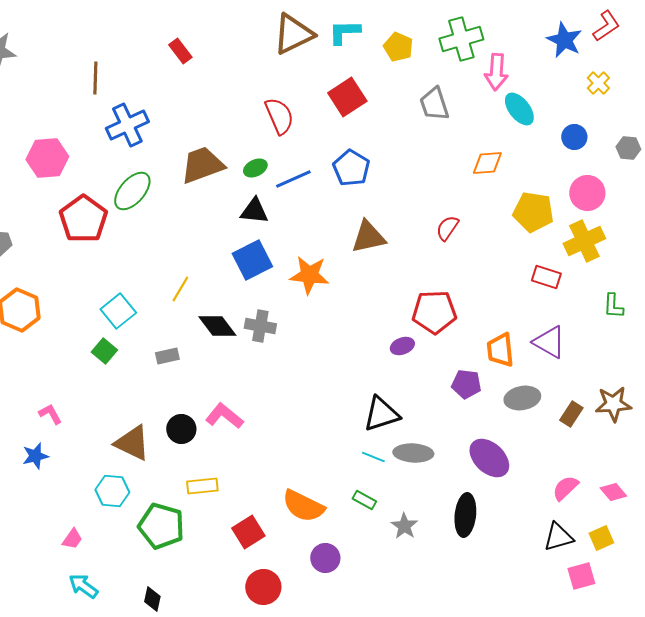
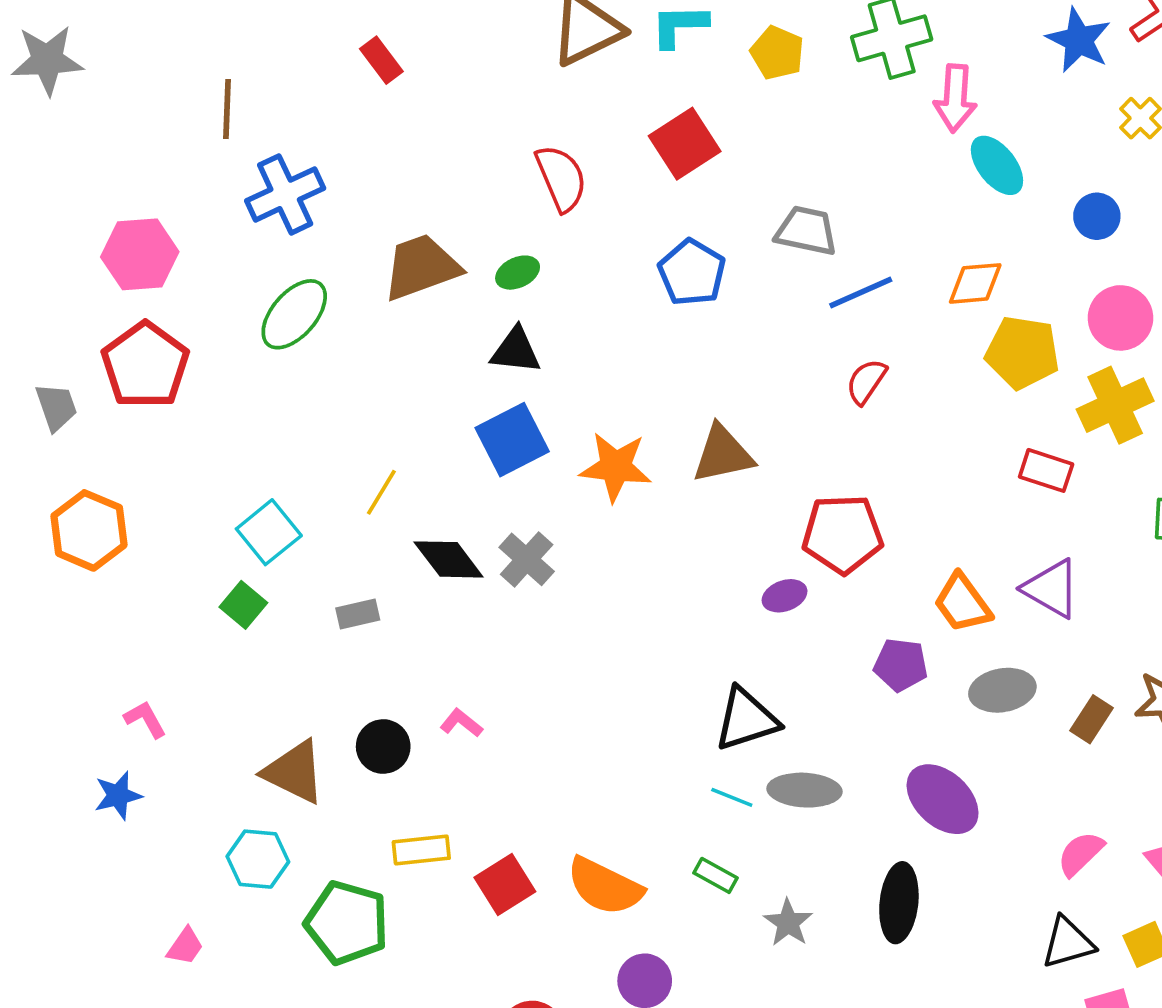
gray trapezoid: (434, 104) -> (806, 231), moved, turned 120
orange diamond: (487, 163) -> (975, 283), moved
blue line: (293, 179) -> (861, 293), moved
red pentagon: (83, 219) -> (145, 365), moved
brown triangle: (368, 237) -> (723, 454), moved
gray cross: (260, 326) -> (527, 559), turned 32
orange trapezoid: (500, 350) -> (962, 603), turned -30
pink L-shape: (224, 416) -> (461, 723), size x0.6
red square: (248, 532) -> (505, 885), moved

